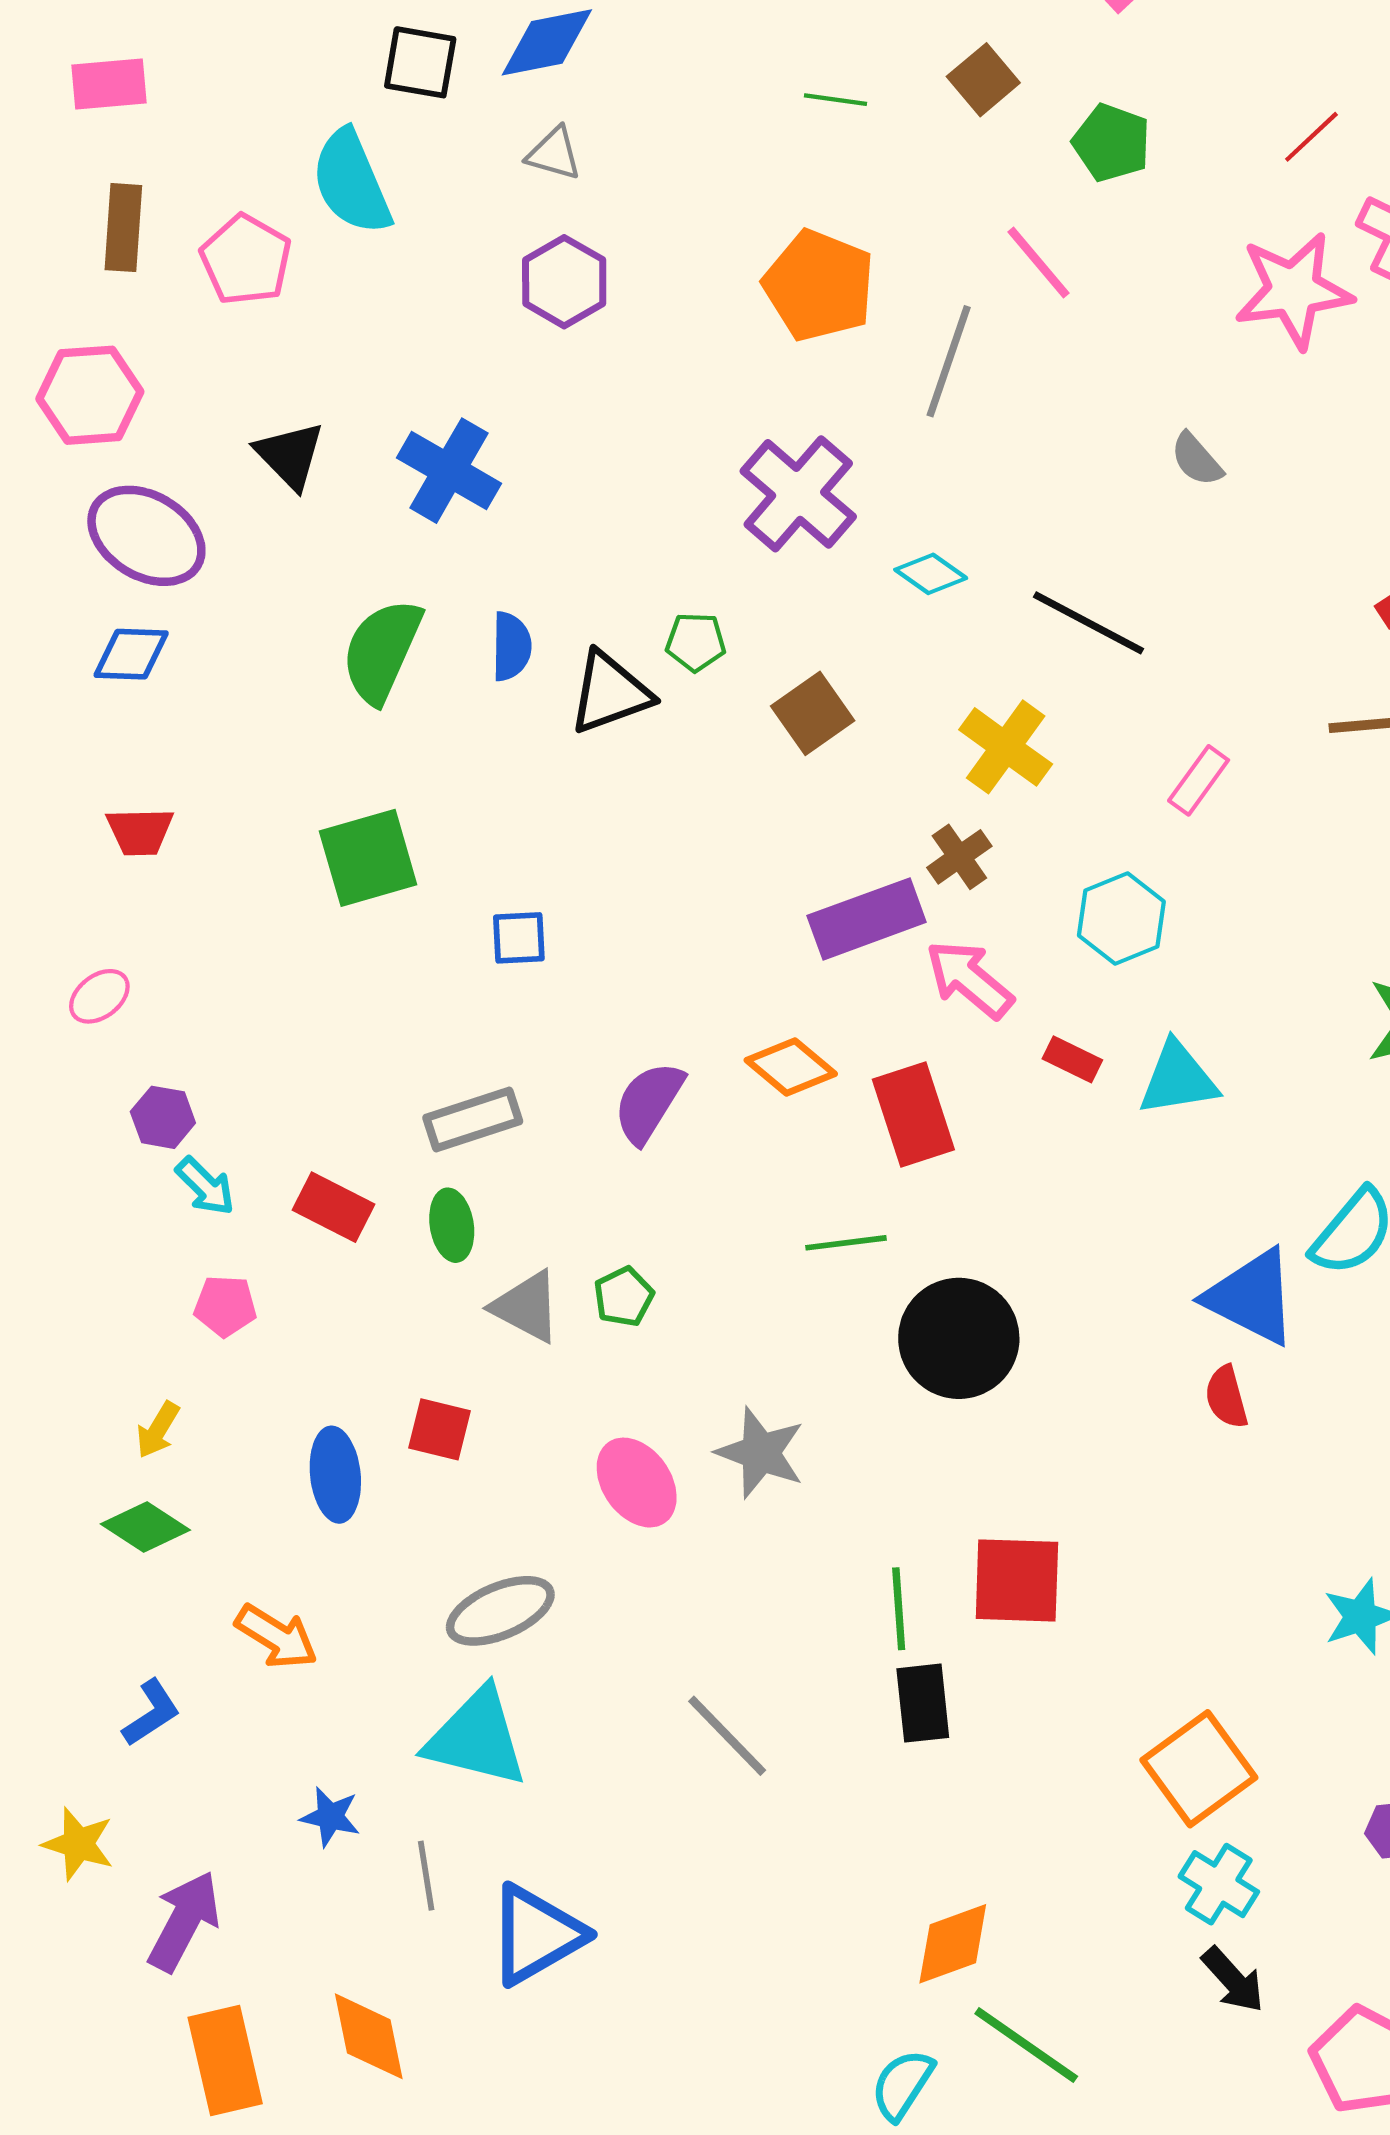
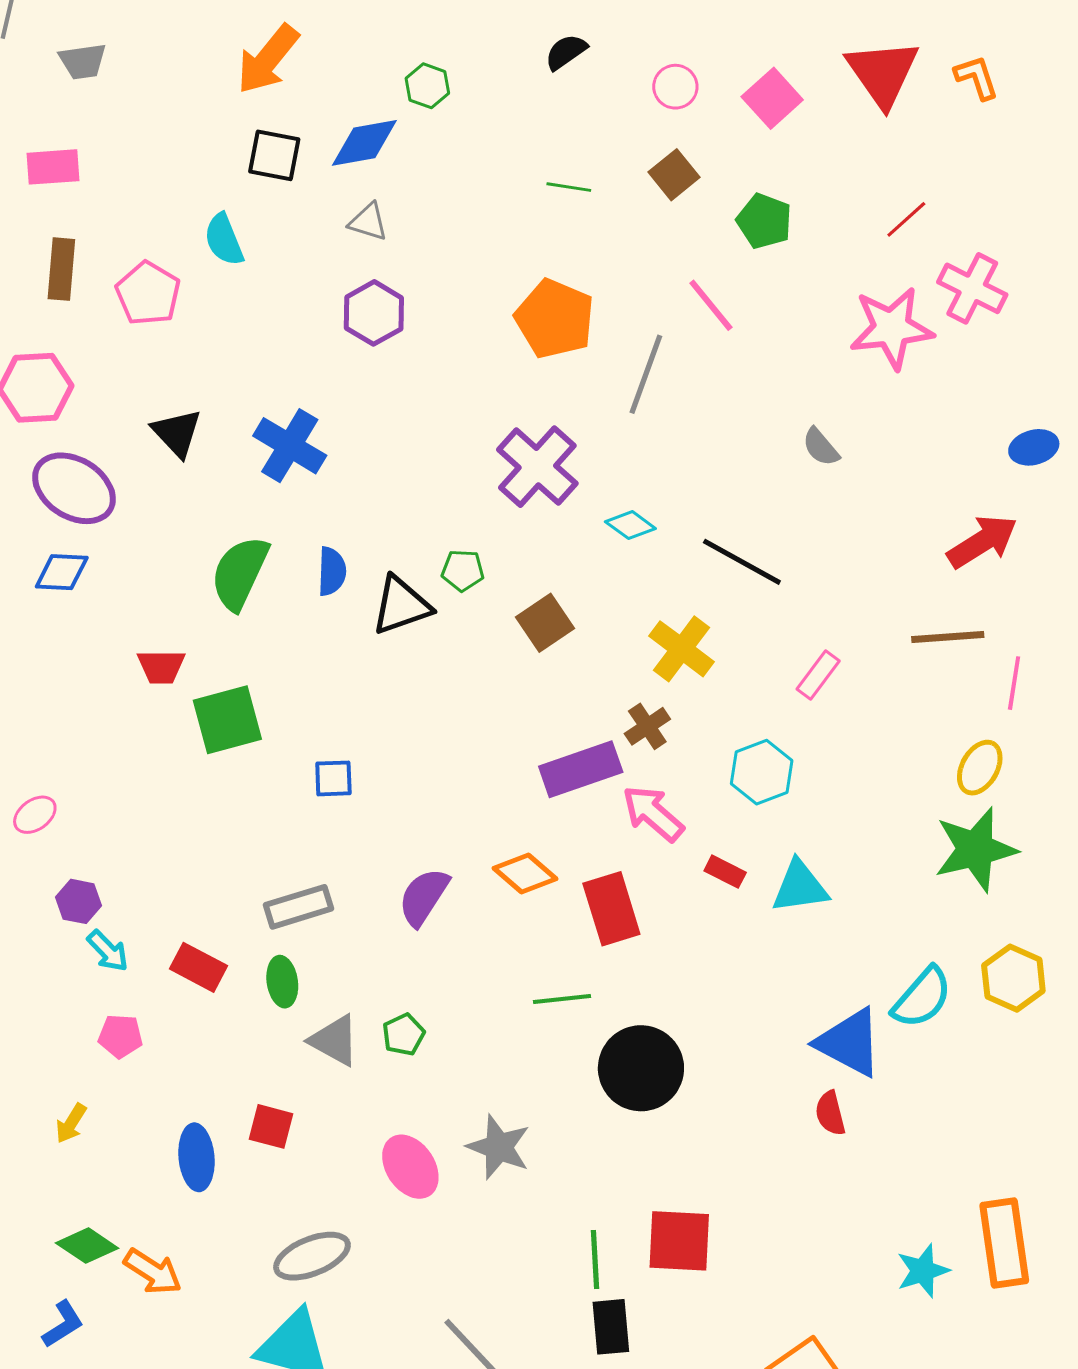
cyan semicircle: (351, 182) -> (224, 240), size x0.7
red trapezoid: (140, 832) -> (161, 667), moved
green diamond: (145, 1527) -> (87, 1246), moved

